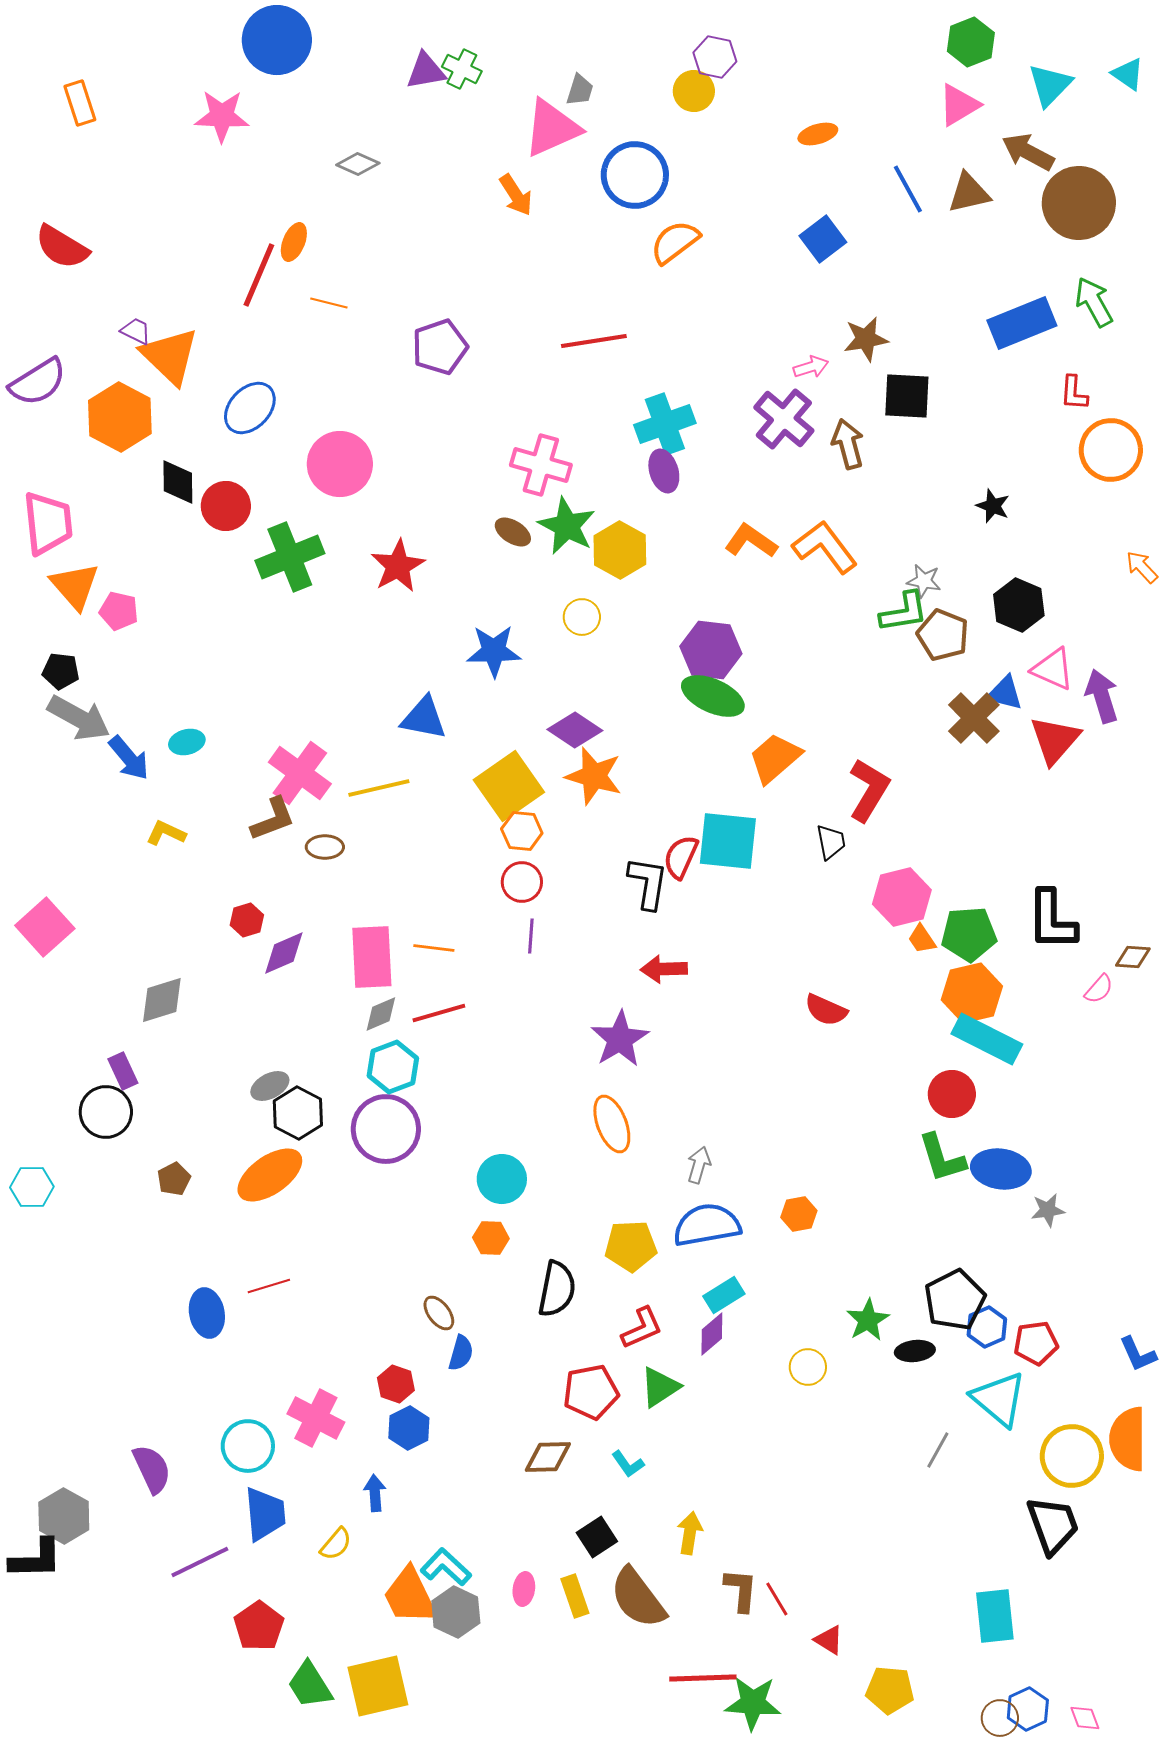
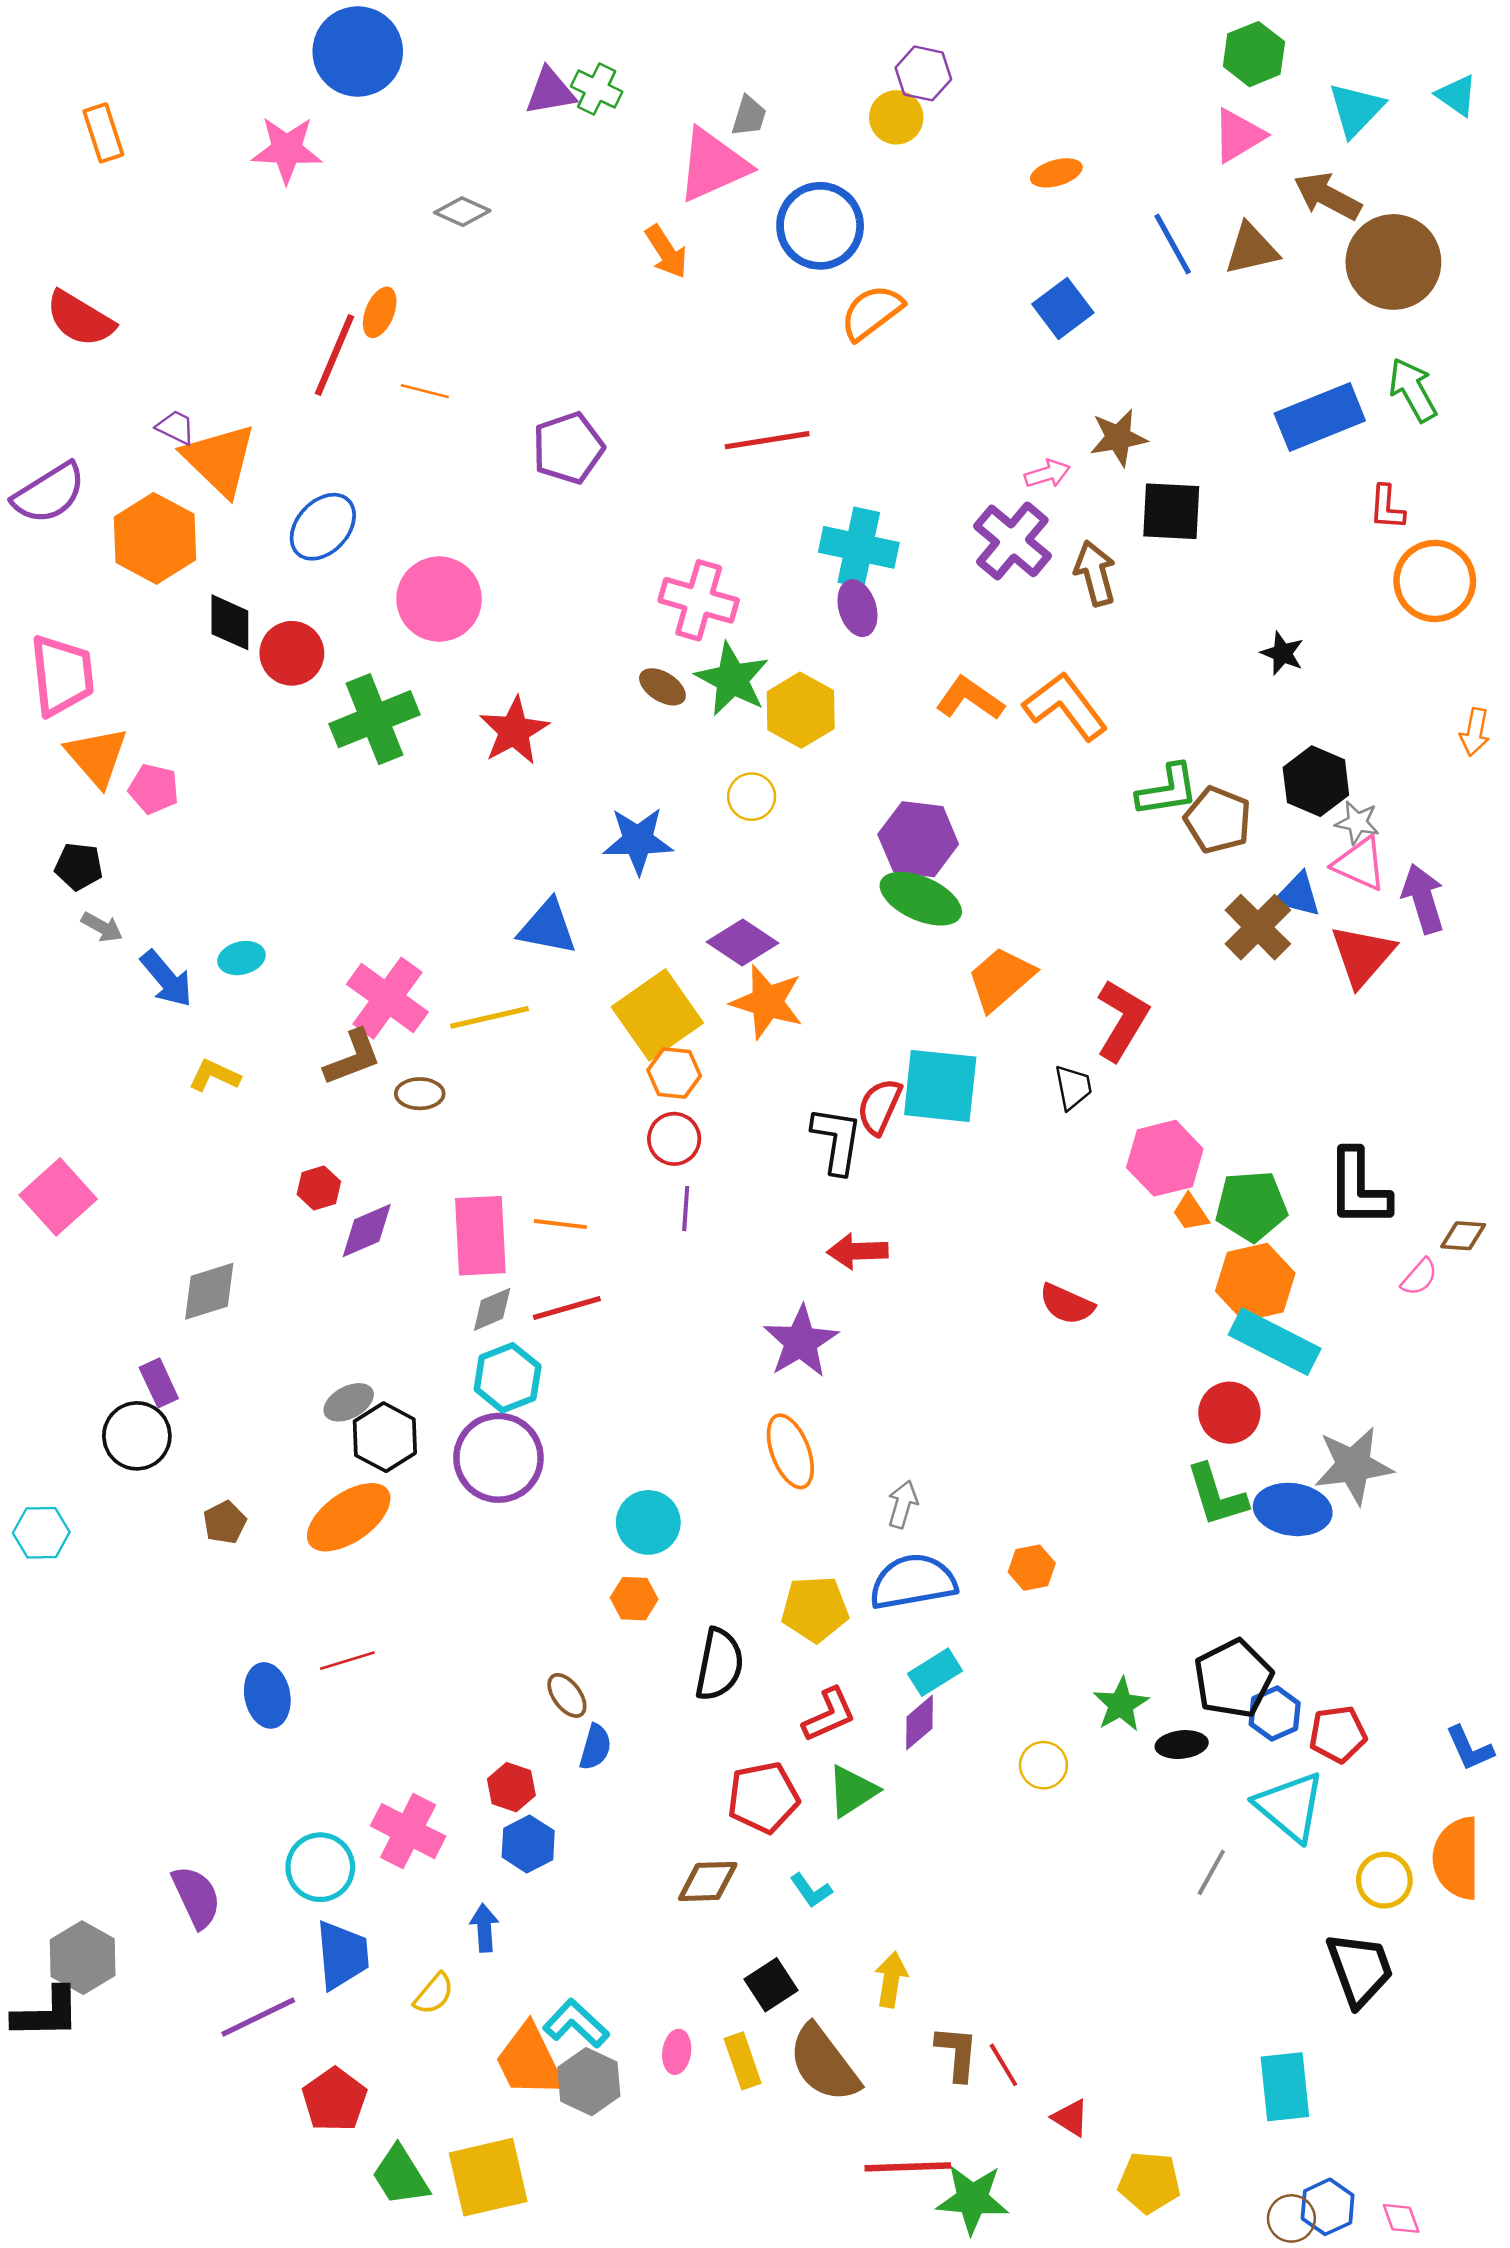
cyan cross: (665, 424) -> (859, 547), turned 32
orange arrow: (1142, 567) -> (1475, 732), turned -126
gray star: (924, 581) -> (1357, 822), moved
gray arrow: (79, 718) -> (102, 927), size x0.5
gray star: (1048, 1210) -> (1353, 1466), moved, size x1.8
yellow circle: (1072, 1456) -> (1384, 1880), size x0.7

